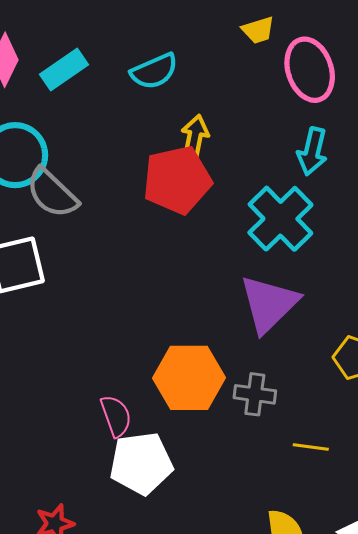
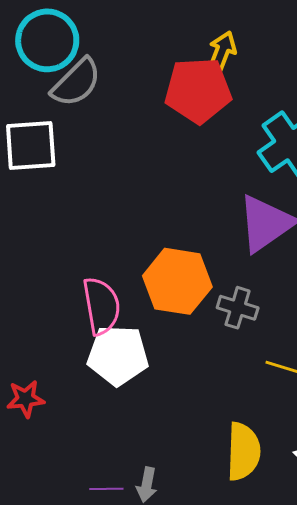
gray semicircle: (52, 193) -> (76, 83), turned -98
pink semicircle: (116, 416) -> (101, 306), size x1.4

